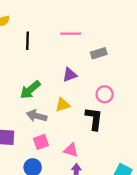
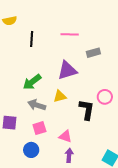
purple triangle: (70, 75) -> (67, 70), size x1.5
pink circle: (105, 94) -> (105, 97), moved

